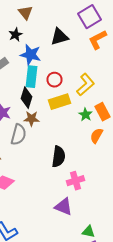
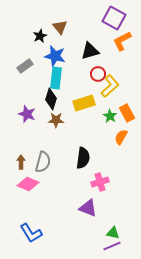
brown triangle: (26, 13) -> (60, 27), moved
purple square: (90, 17) -> (114, 18), turned -30
black triangle: (60, 37) -> (90, 51), moved
red circle: (54, 80) -> (98, 74), moved
gray semicircle: (18, 135) -> (43, 162), moved

